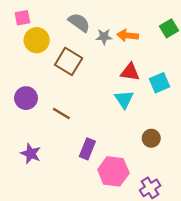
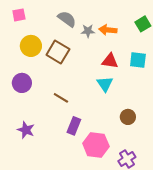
yellow circle: (37, 40) -> (31, 46), moved
cyan square: (159, 83) -> (138, 60), moved, turned 30
brown line: (61, 113) -> (61, 98), moved

